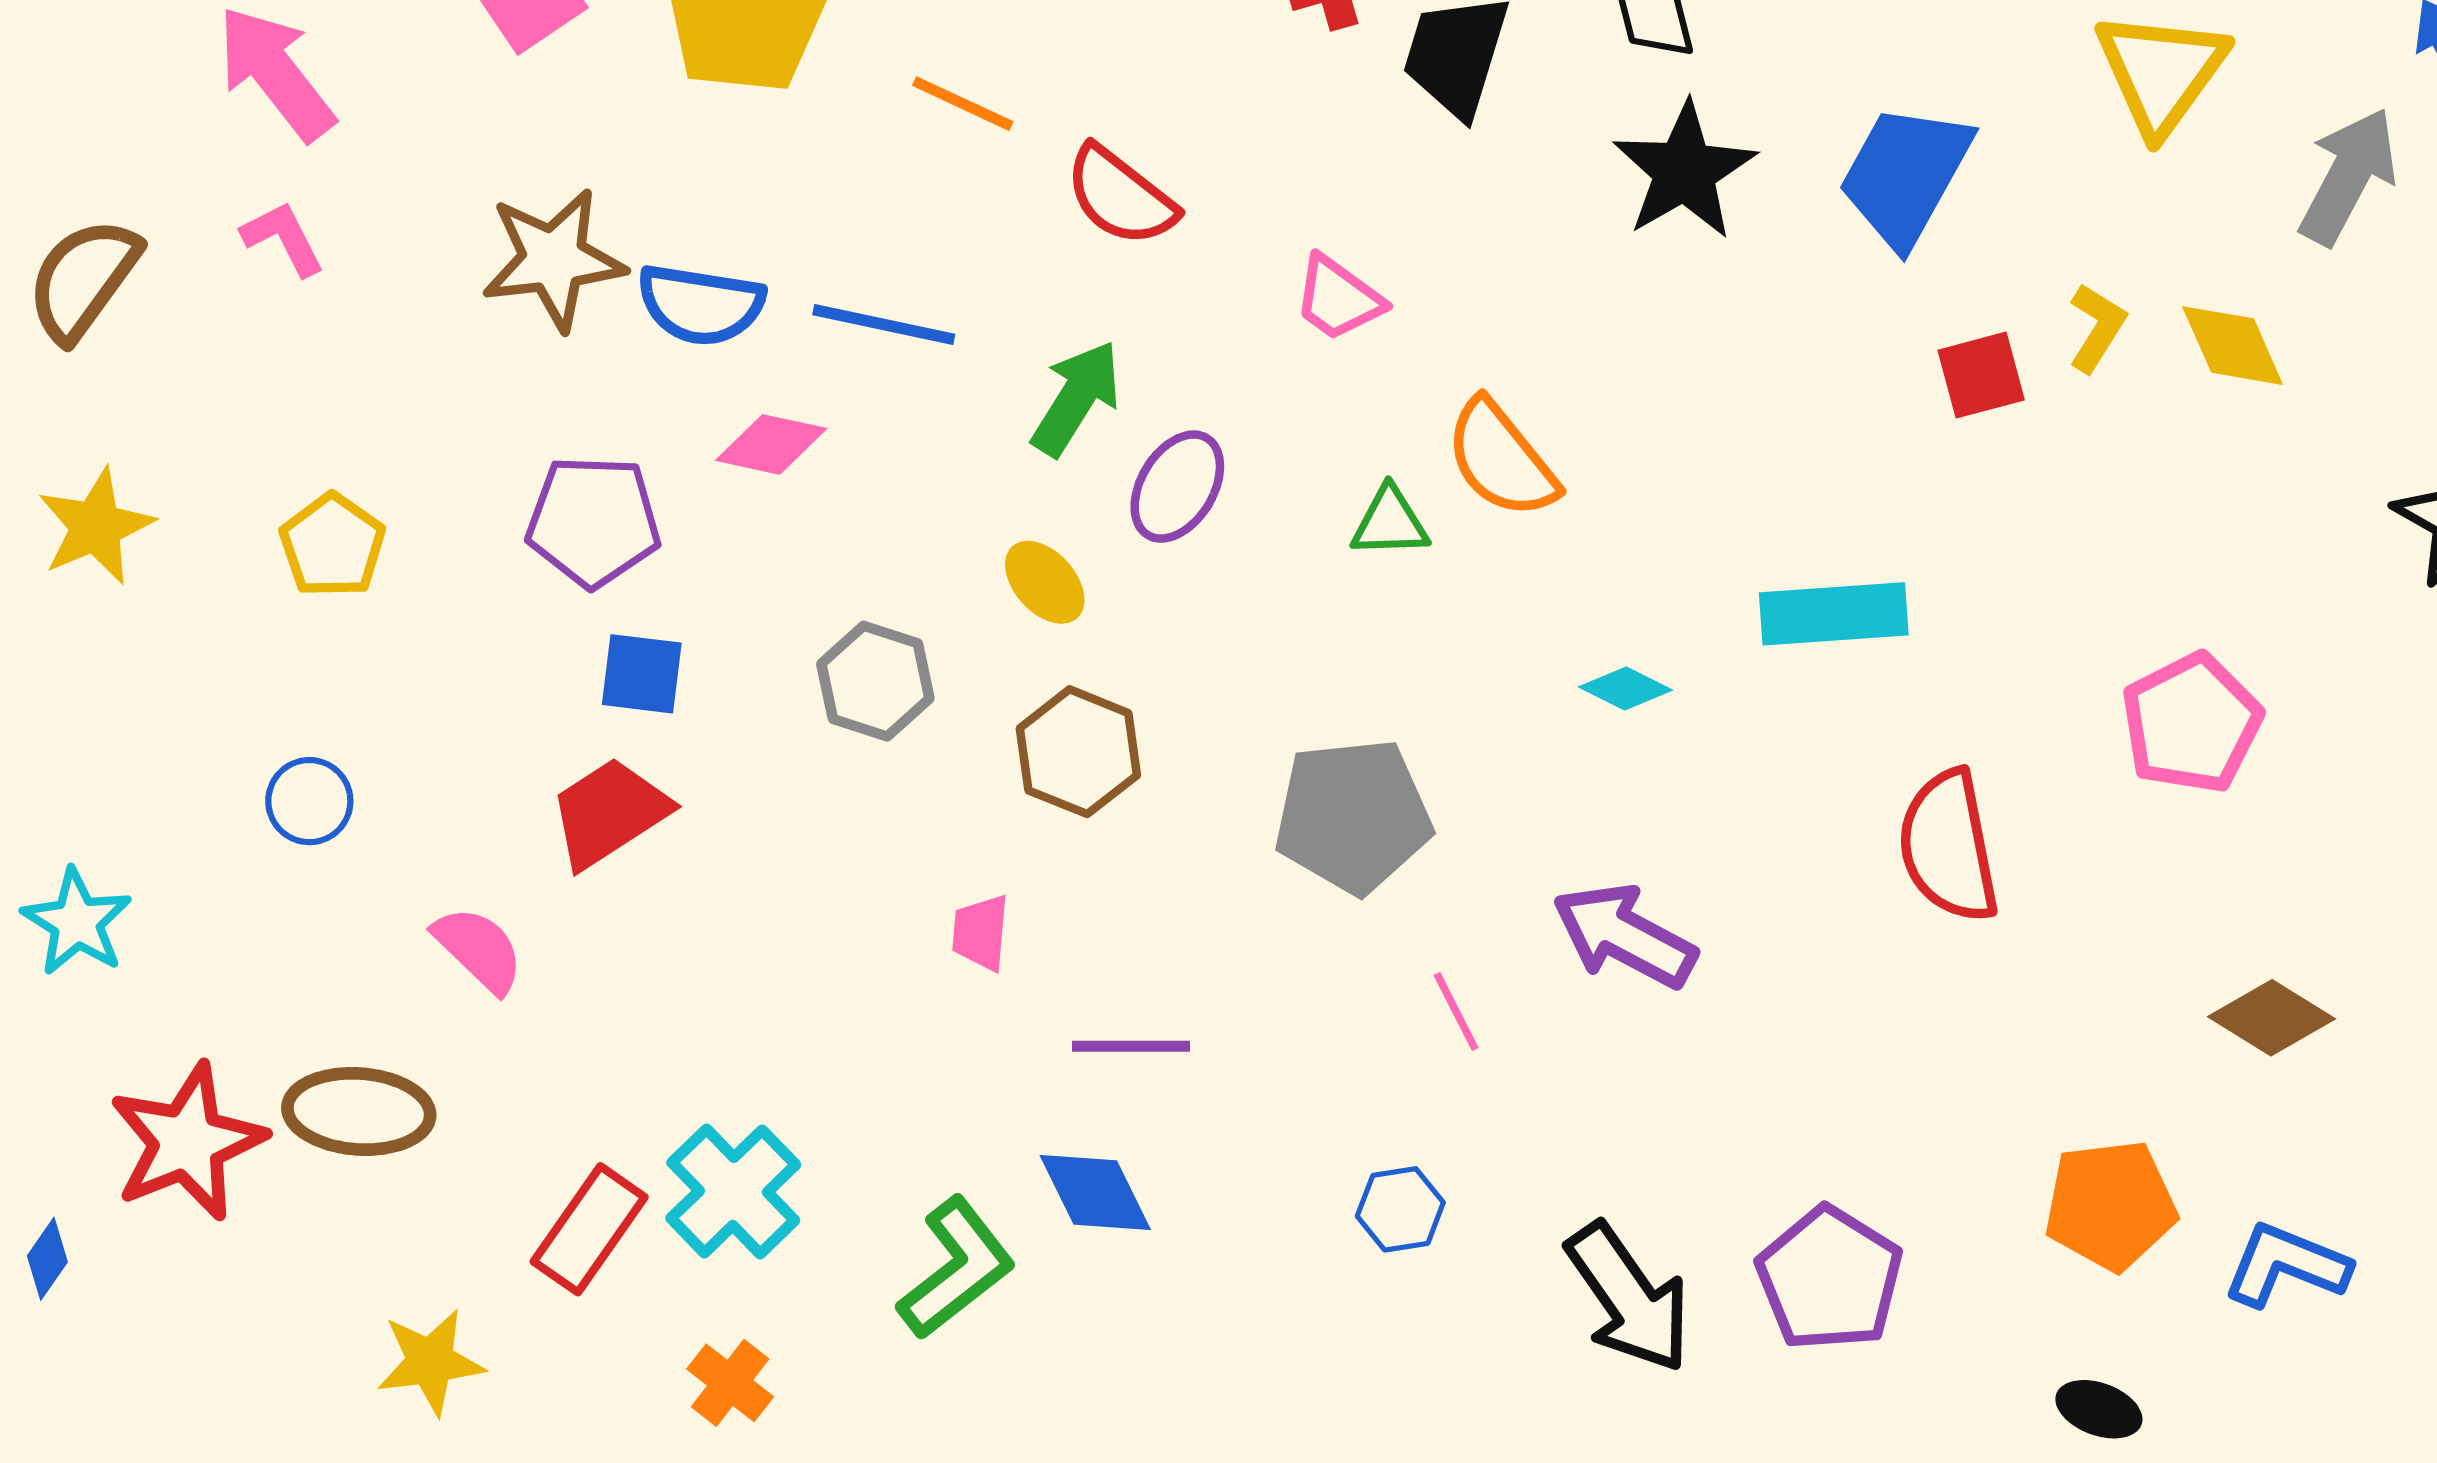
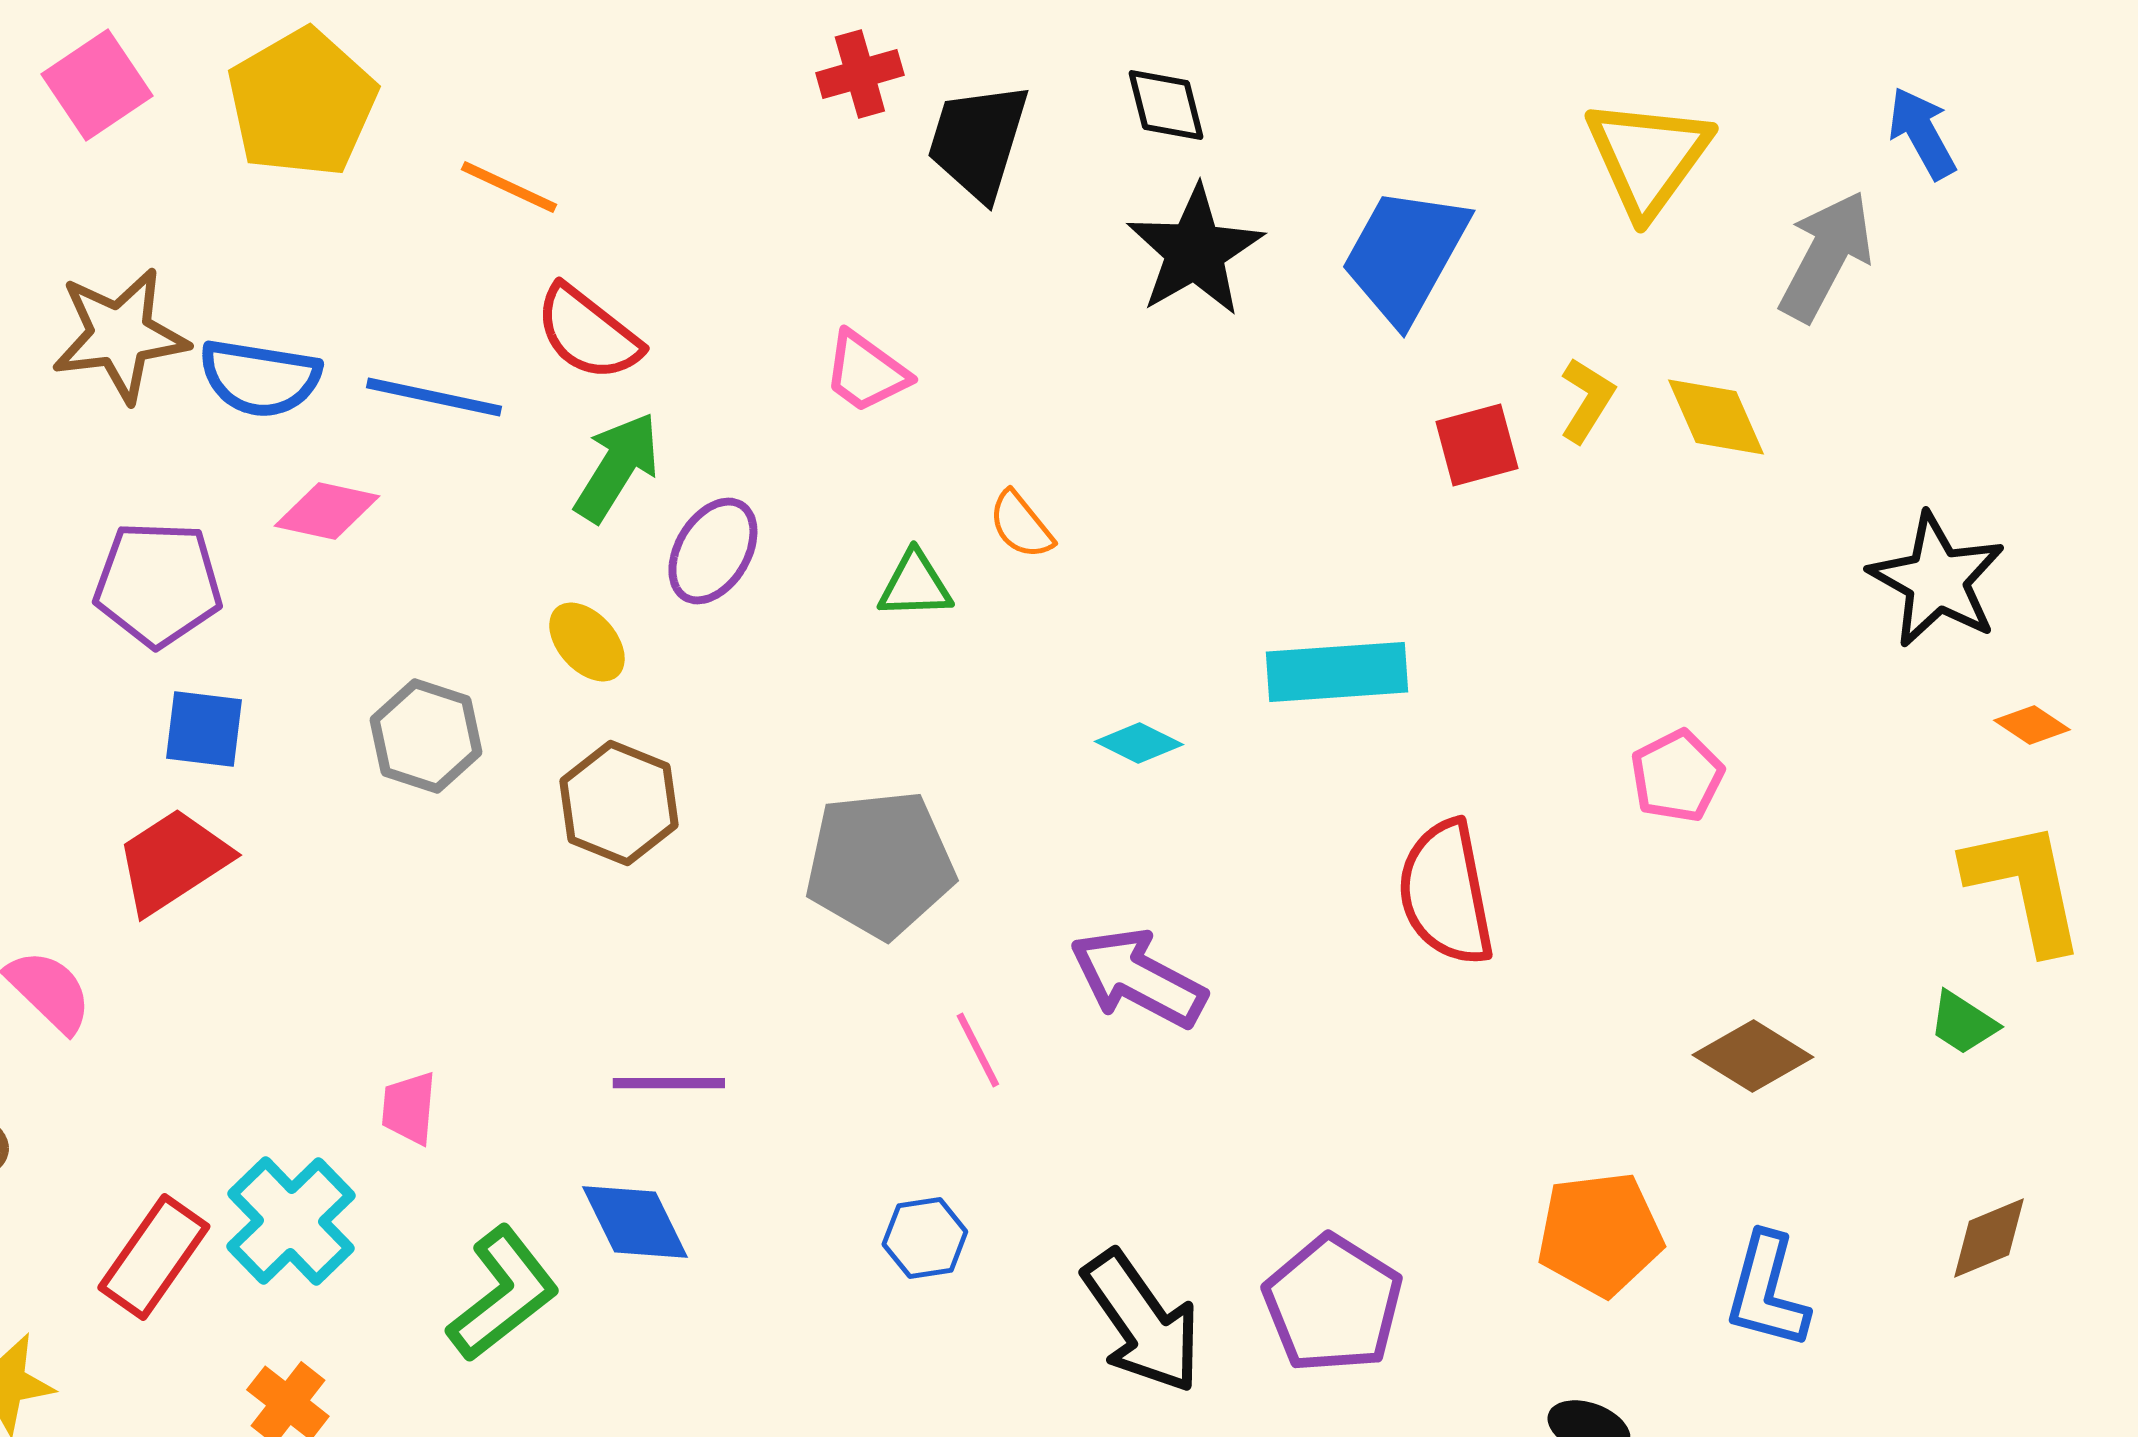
red semicircle: (1120, 196) -> (588, 333), moved
orange semicircle: (1501, 459) -> (1021, 525), size x0.6
pink pentagon: (2192, 723) -> (1677, 776), size x0.7
pink trapezoid: (981, 933) -> (409, 1108), moved
blue L-shape: (2286, 1265) -> (1767, 1291), turned -97

